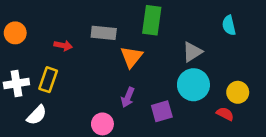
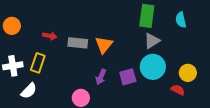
green rectangle: (152, 20) -> (147, 16), moved
gray rectangle: (104, 33) -> (78, 43), moved
purple square: (162, 111) -> (128, 77), moved

